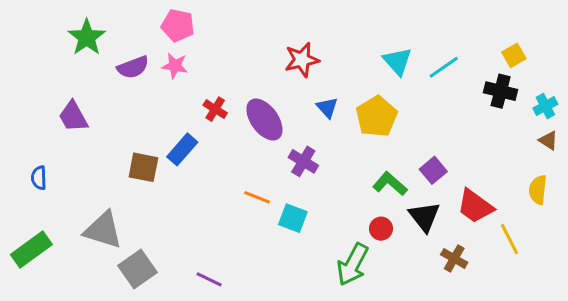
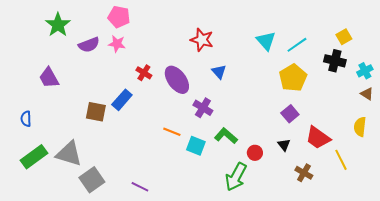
red star: (302, 60) -> (202, 40), turned 30
yellow pentagon: (377, 117) -> (293, 78), moved
green L-shape: (390, 184) -> (226, 136), moved
black triangle: (424, 217) -> (284, 145), size x0.6
green rectangle: (31, 250) -> (34, 157), moved

